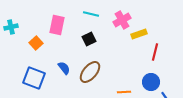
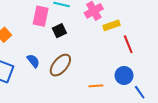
pink rectangle: (57, 25) -> (41, 16), moved
red line: (155, 52) -> (128, 44), turned -36

